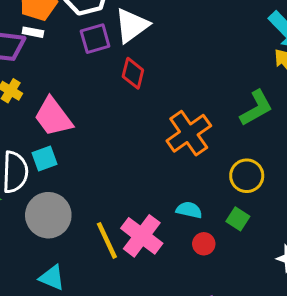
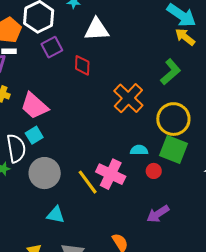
white triangle: (132, 25) -> (97, 29), moved, turned 44
yellow circle: (247, 176) -> (173, 119), size x1.4
green square: (238, 219) -> (173, 149), size x1.8

